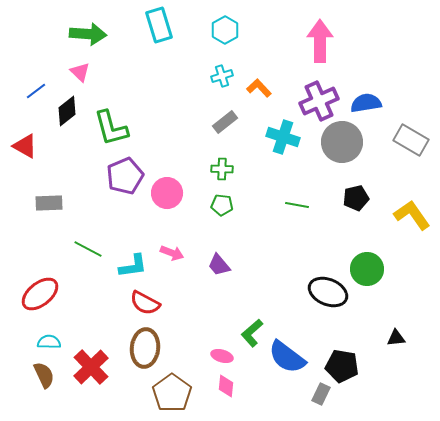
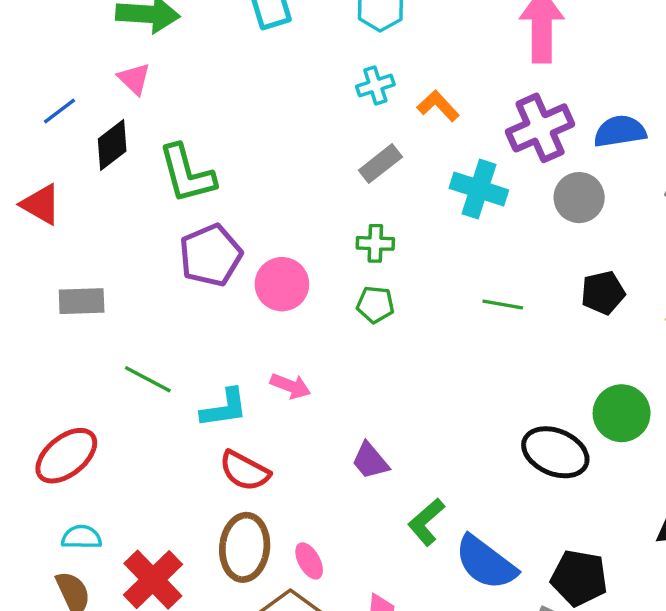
gray circle: (342, 142) -> (579, 198), size x0.7
purple trapezoid: (219, 265) -> (370, 461), moved
pink ellipse: (222, 356) -> (309, 561), moved, turned 45

